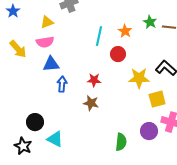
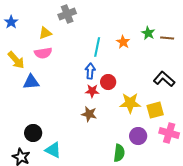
red circle: (118, 54) -> (108, 82), moved
blue triangle: (51, 64) -> (31, 82), moved
yellow star: (139, 78) -> (130, 103), moved
blue arrow: (62, 84) -> (90, 71), moved
purple circle: (149, 131) -> (138, 136), moved

